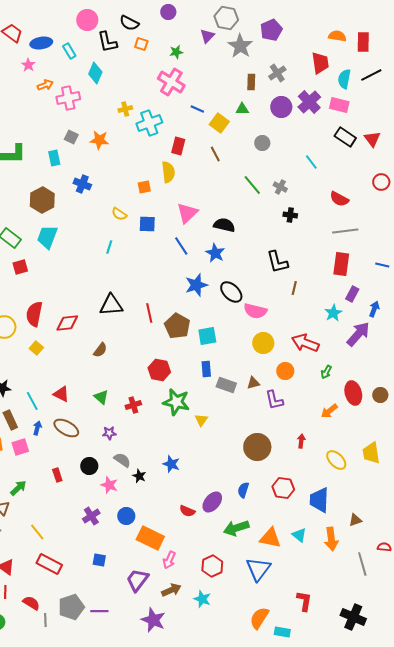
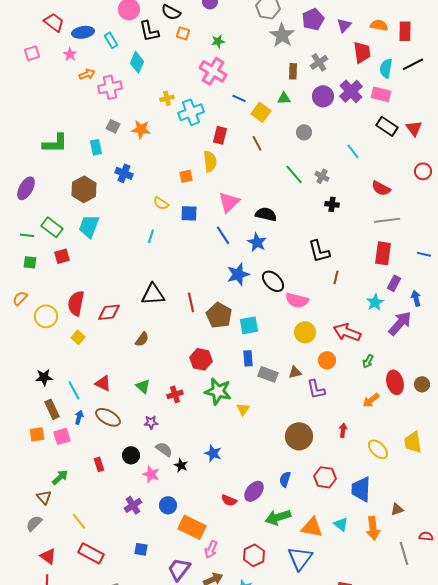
purple triangle: (207, 36) -> (344, 25), moved
blue arrow: (374, 309) -> (416, 298), turned -35

